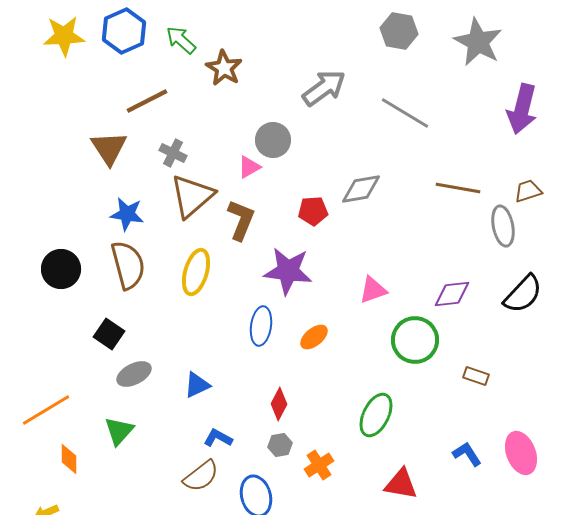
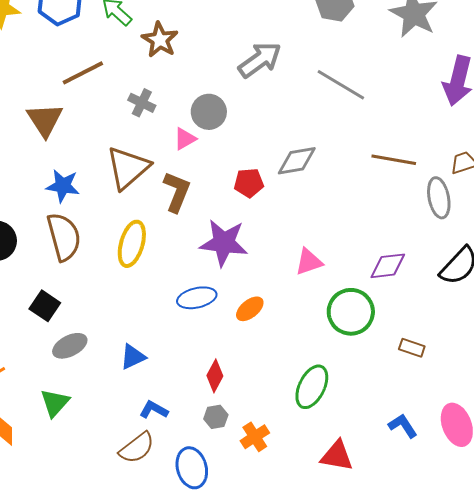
gray cross: (173, 153) -> (142, 103), moved
blue ellipse: (261, 326) -> (197, 298), turned 69

